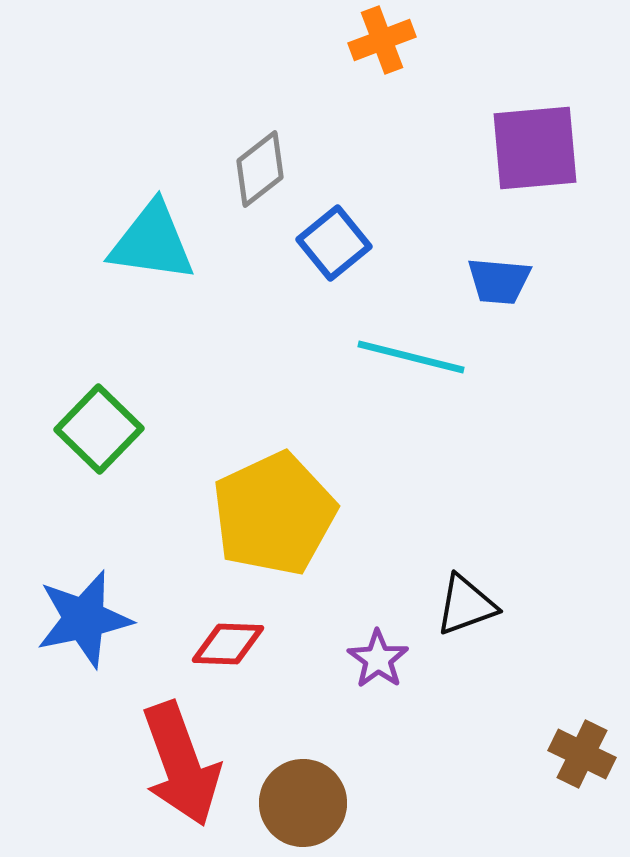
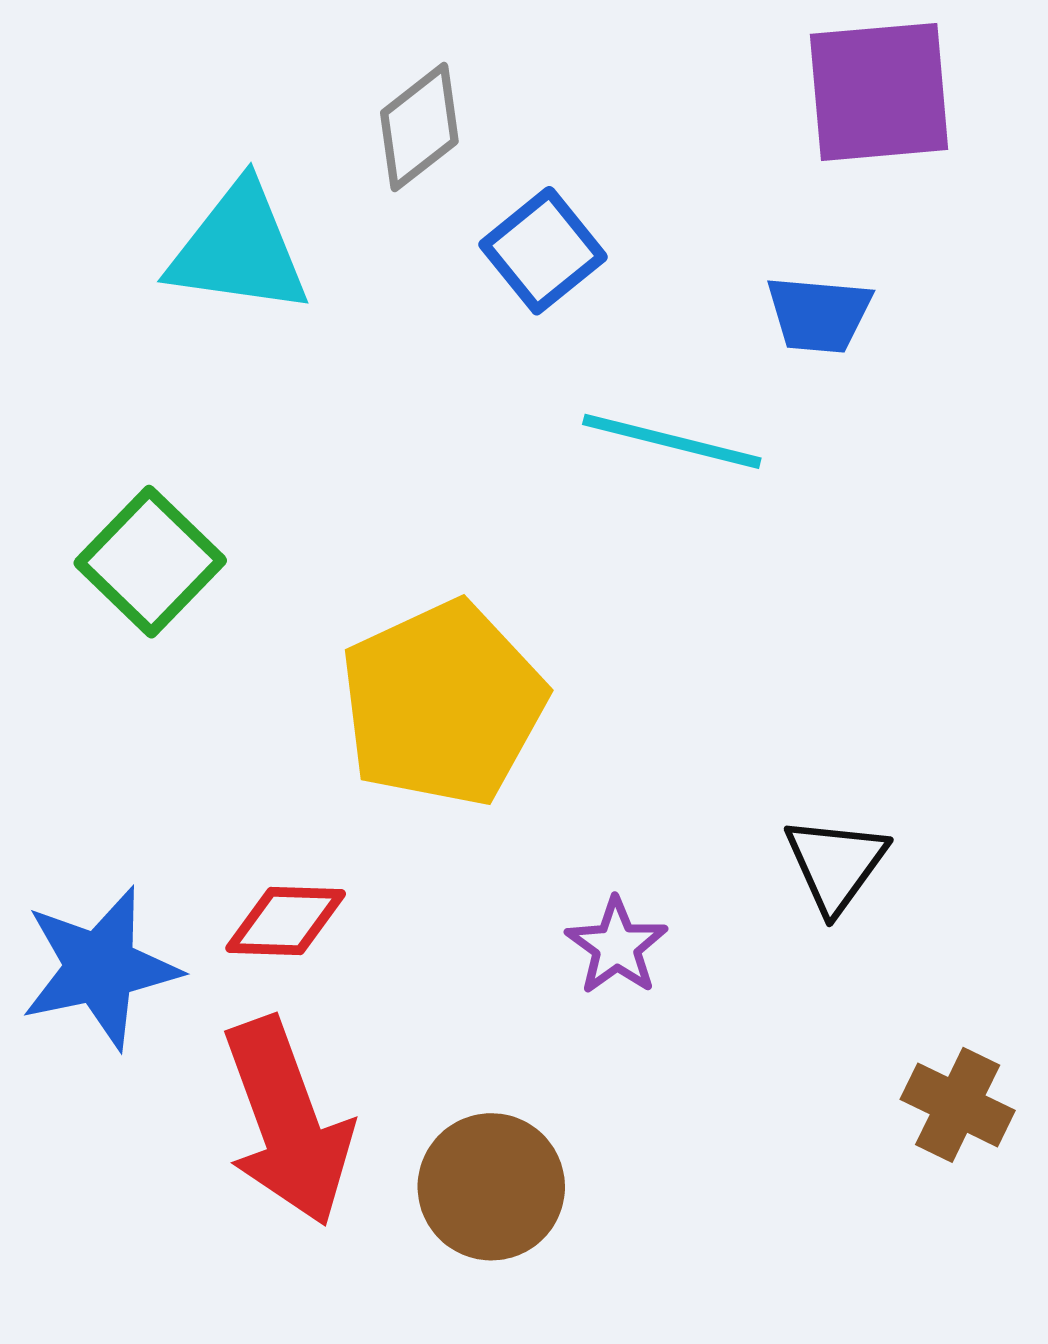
black triangle: (466, 605) -> (836, 864), moved, turned -34
blue star: (84, 619) -> (100, 968), moved
red diamond: (228, 644) -> (286, 921), moved

